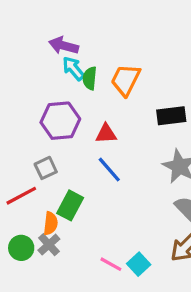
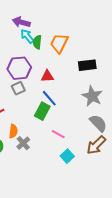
gray square: (46, 168) -> (18, 88), moved
green rectangle: (70, 205) -> (42, 111), moved
gray cross: (49, 245) -> (23, 143), moved
pink line: (111, 264) -> (58, 134), moved

